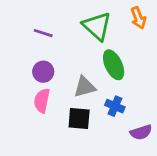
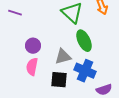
purple line: (43, 33) -> (15, 13), moved
blue cross: (115, 106) -> (85, 71), size x1.5

